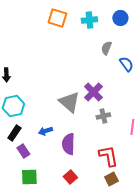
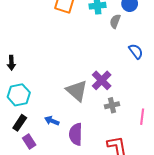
gray semicircle: (106, 48) -> (115, 21), moved
blue arrow: (45, 131) -> (52, 121), turned 40

